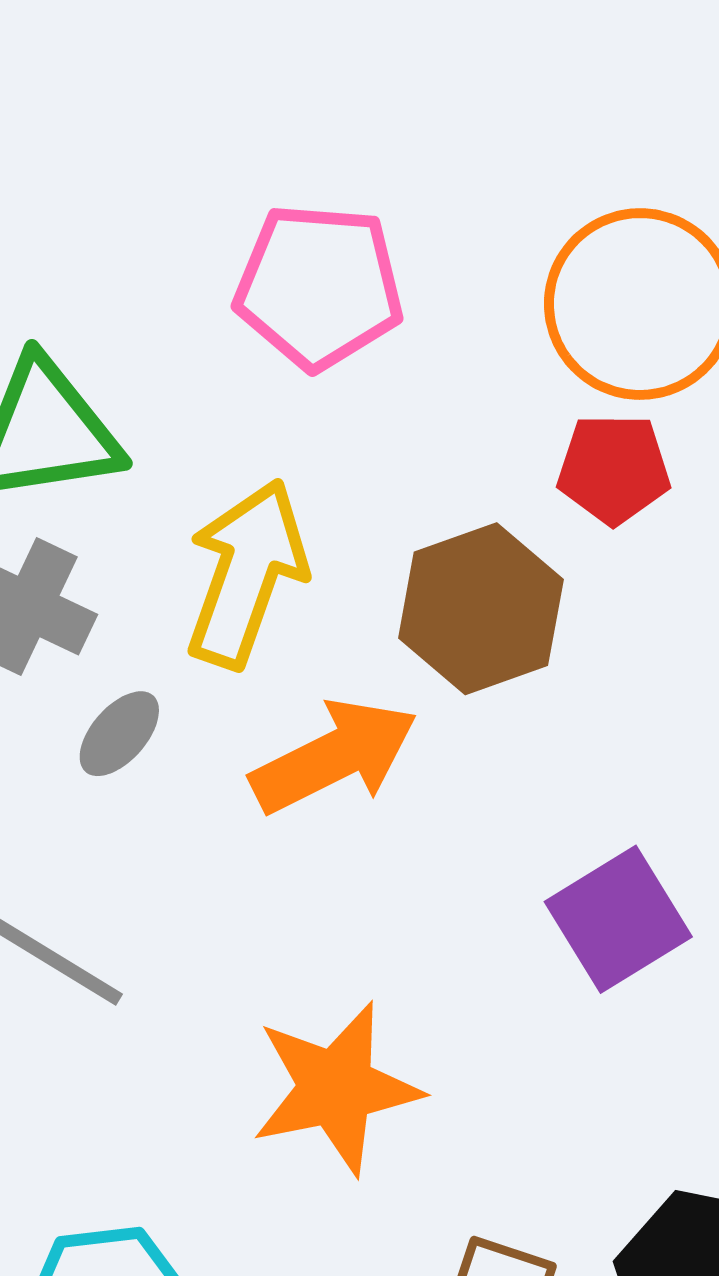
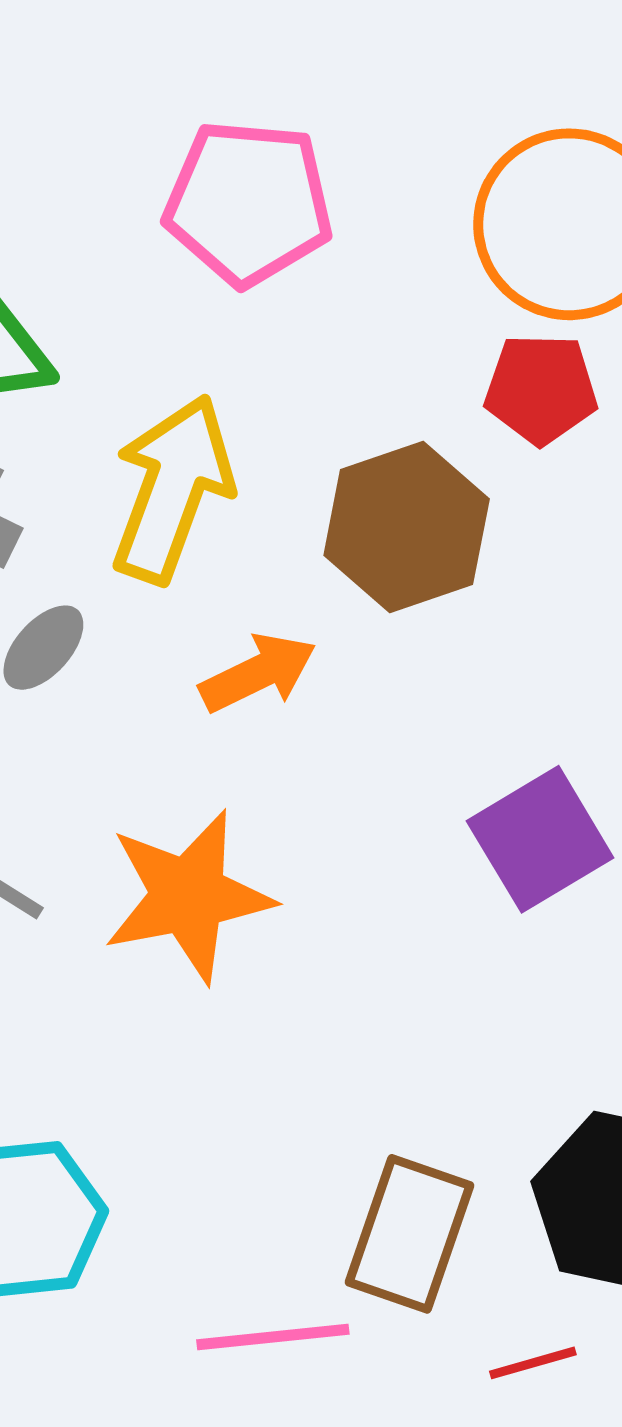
orange arrow: (334, 756) -> (258, 673), size x0.7
orange star: (336, 1088) -> (188, 896), moved

